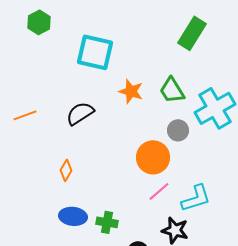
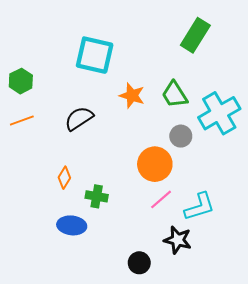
green hexagon: (39, 22) -> (21, 81), moved
green cross: (107, 222) -> (97, 196), moved

